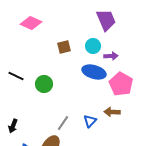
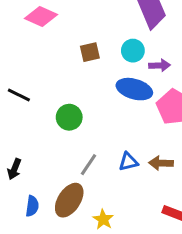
green circle: (44, 84) -> (69, 117), moved
brown arrow: (112, 112) -> (161, 163), moved
blue triangle: (90, 121) -> (128, 162), turned 32

